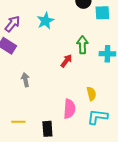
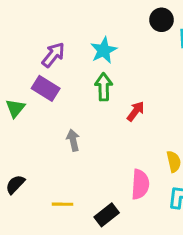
green arrow: (82, 45) -> (104, 87), moved
black rectangle: (47, 129) -> (107, 215), turned 56

